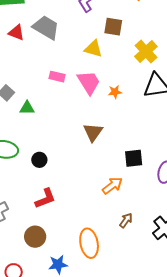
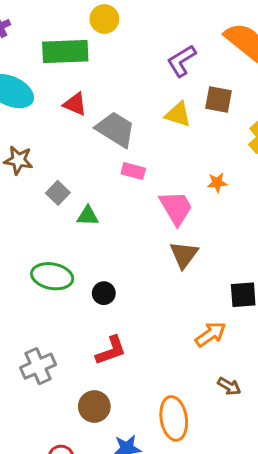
gray trapezoid: (46, 27) -> (115, 129), moved
yellow triangle: (93, 49) -> (178, 114), moved
pink trapezoid: (89, 82) -> (176, 208), moved
orange star: (115, 92) -> (217, 183), moved
brown arrow: (126, 220) -> (229, 386), turned 84

